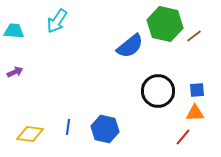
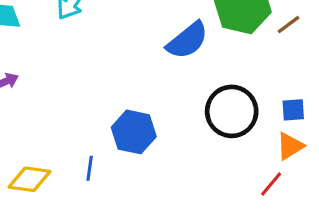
orange triangle: (195, 113) -> (290, 146), turned -30
blue hexagon: (105, 129) -> (134, 132), moved

